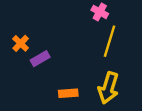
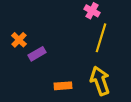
yellow arrow: (108, 88) -> (100, 81), turned 144

